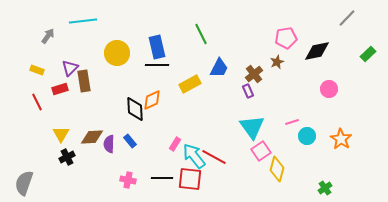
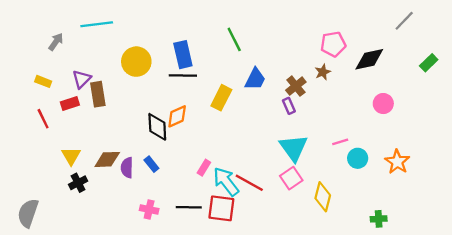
yellow rectangle: (190, 84) -> (221, 98), turned -35
pink square: (261, 151) -> (291, 178), moved
green cross: (325, 188) -> (379, 219), turned 32

